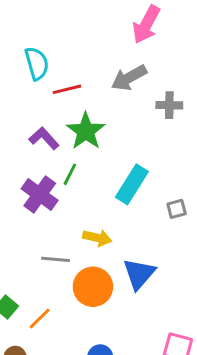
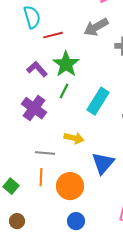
green line: (70, 174) -> (64, 91), moved
orange circle: (93, 287) -> (70, 186), moved
orange line: (40, 318) -> (41, 177), moved, turned -42

